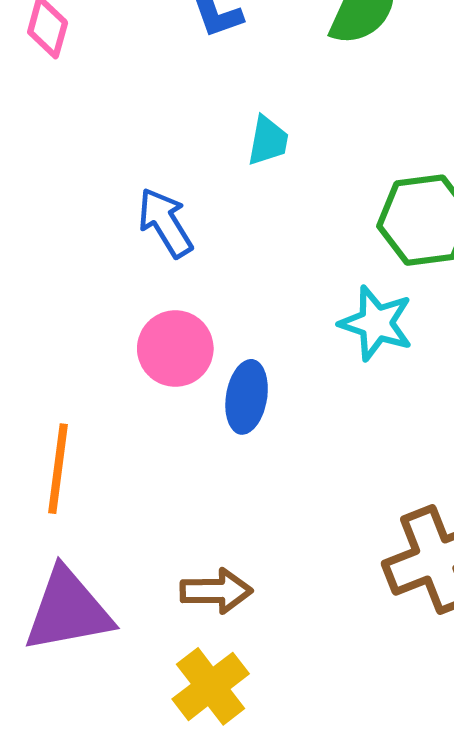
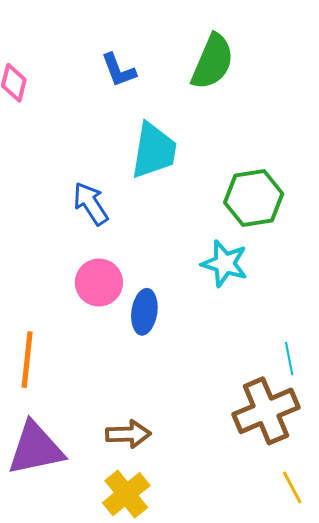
cyan trapezoid: (268, 141) -> (154, 151), size x1.8

